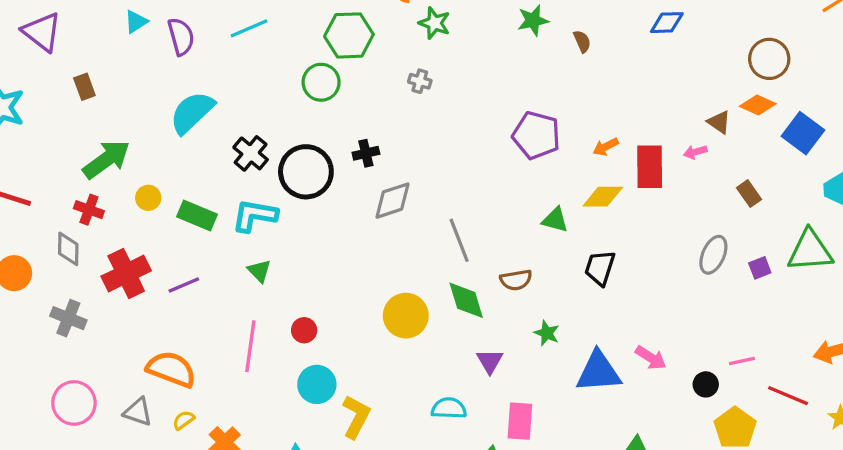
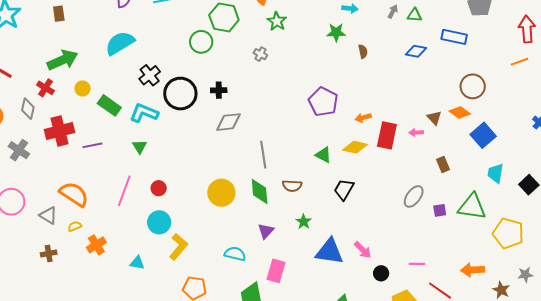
black circle: (706, 384) -> (381, 273), moved

